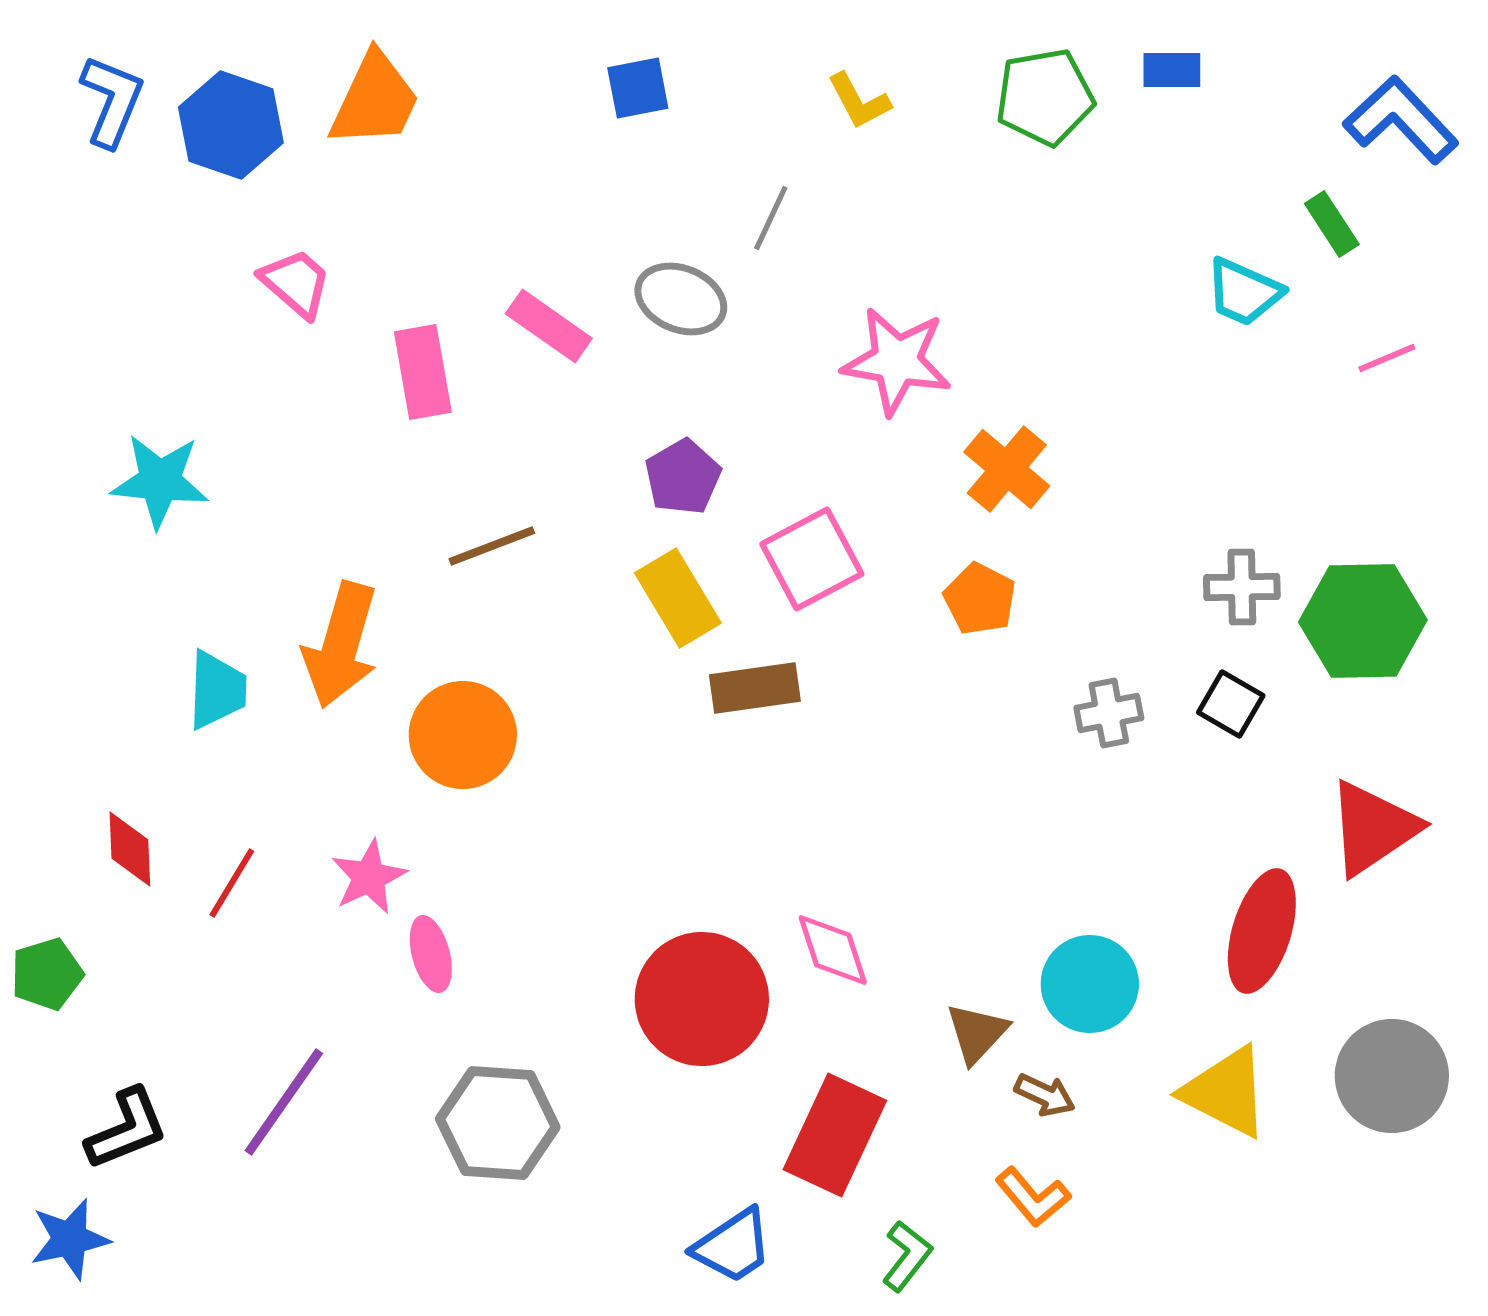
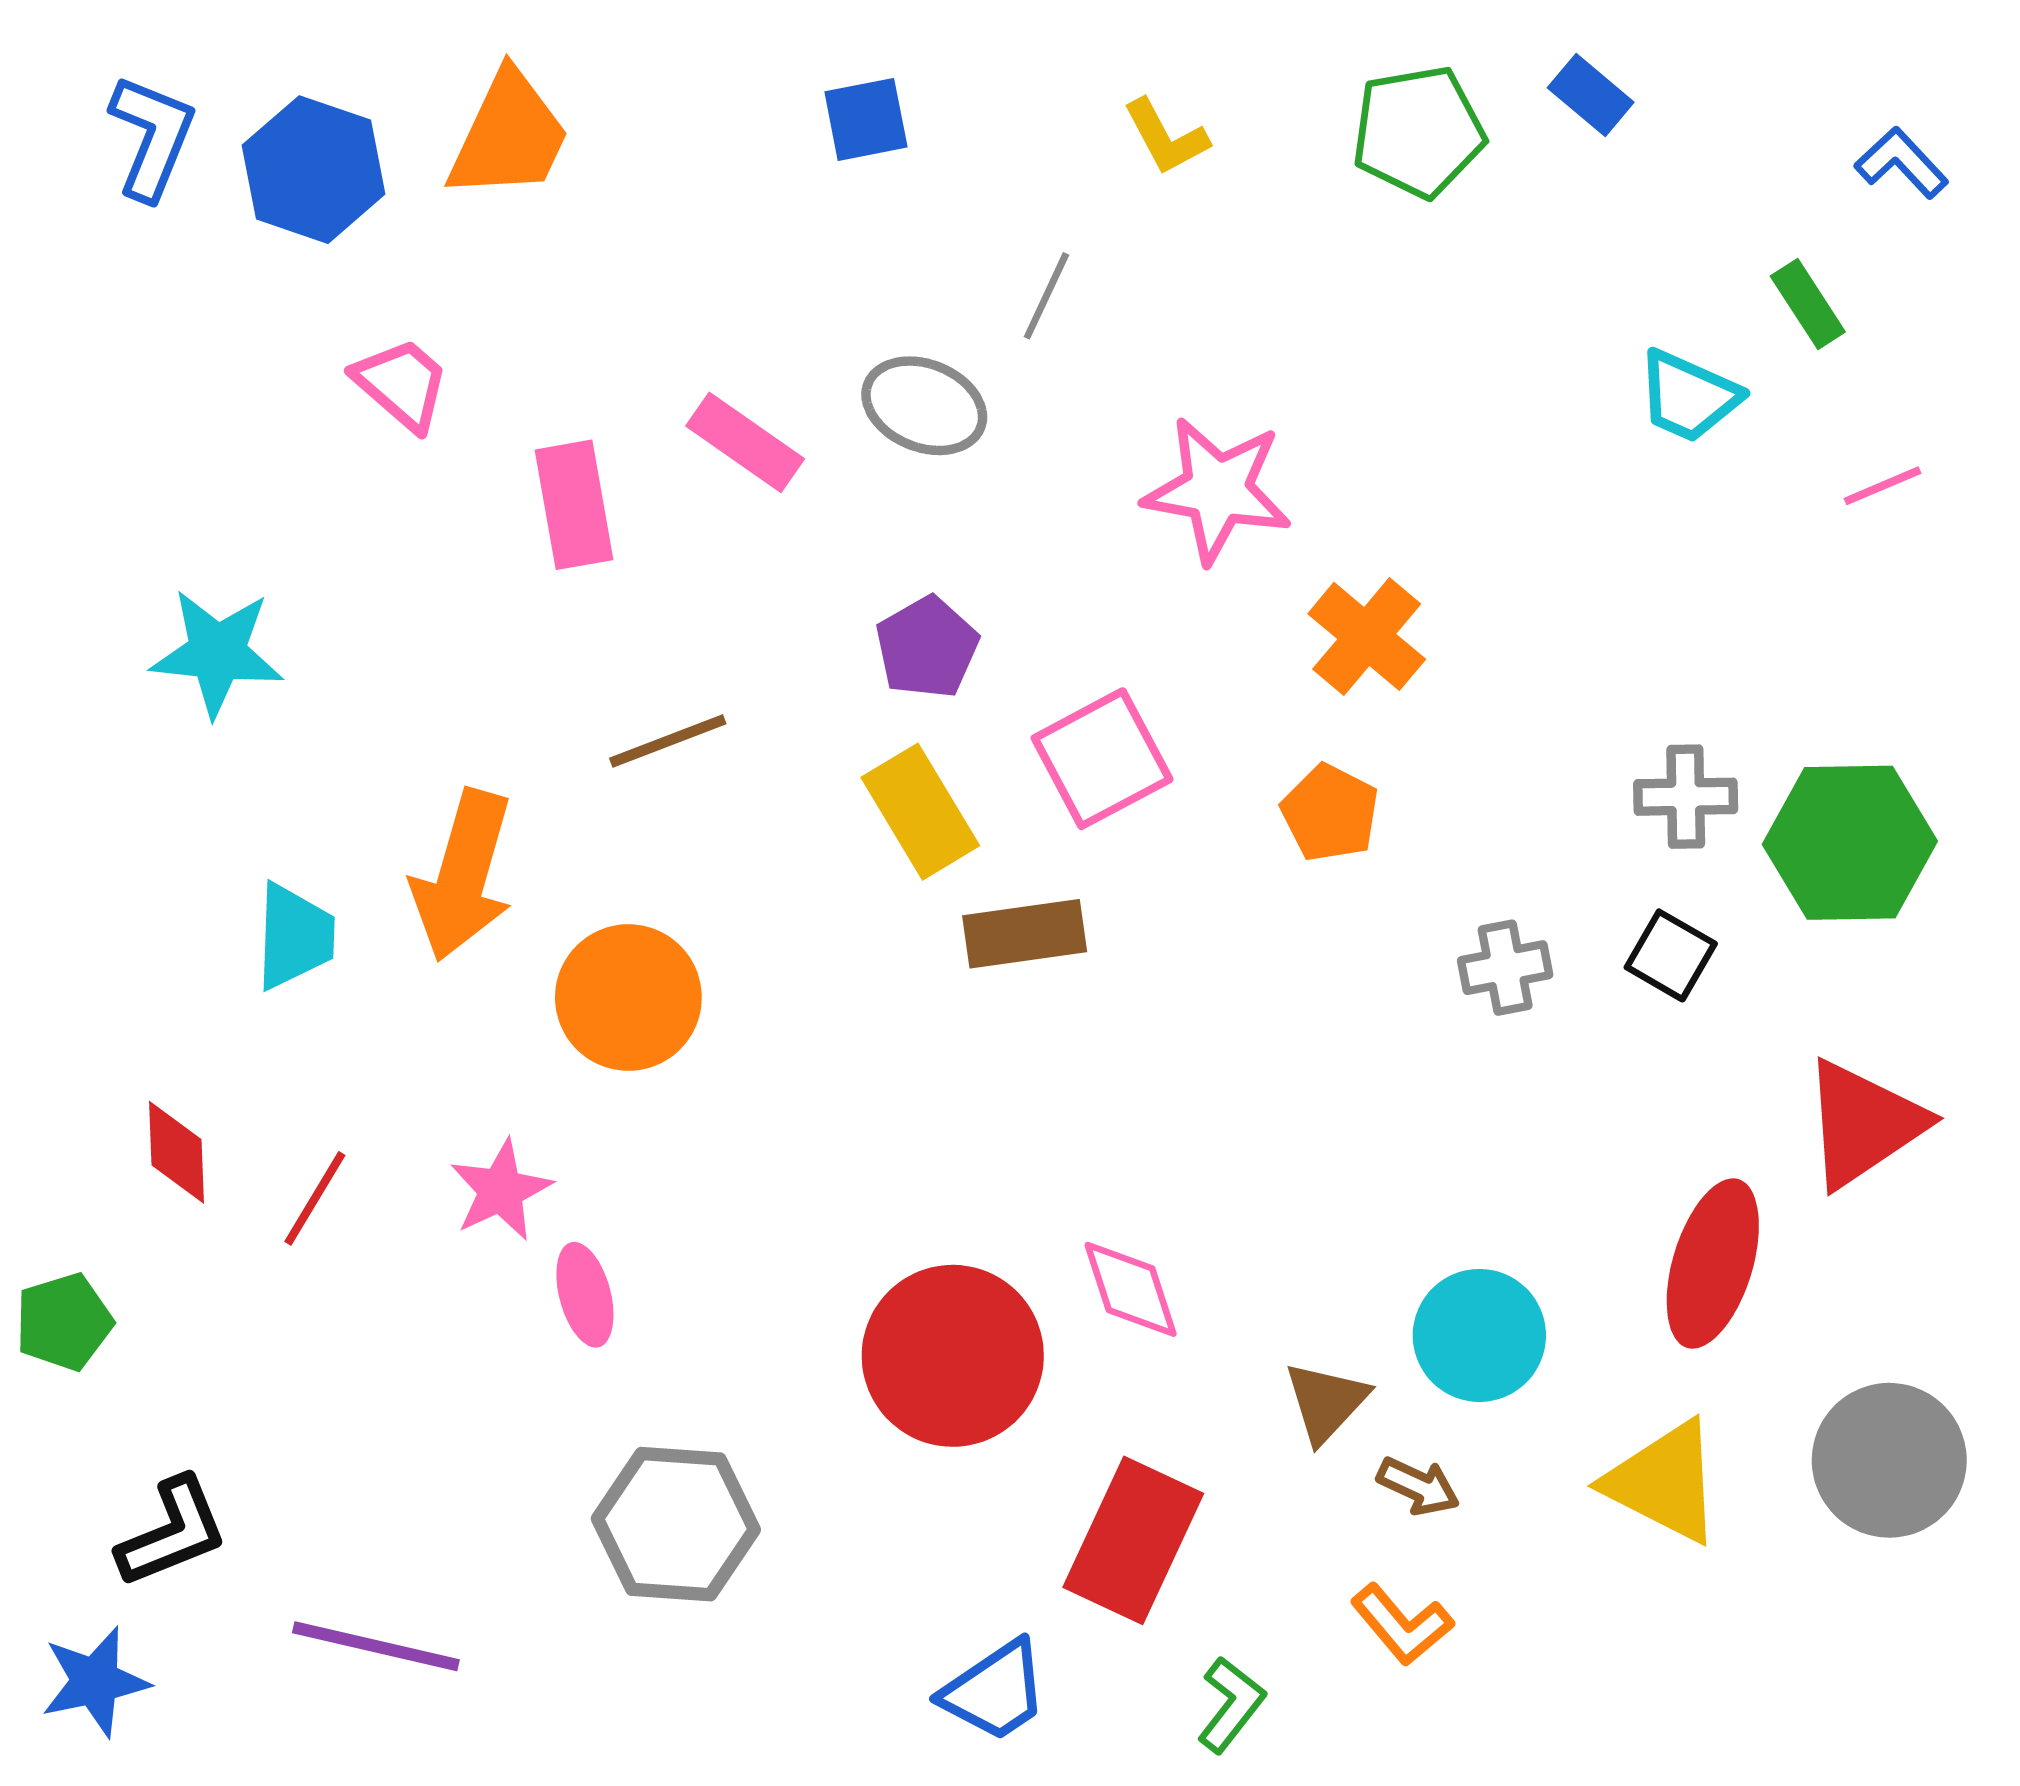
blue rectangle: (1172, 70) -> (1591, 95), turned 40
blue L-shape: (1401, 120) -> (1901, 163), size x0.6
purple line: (284, 1102) -> (376, 1646), moved, turned 68

